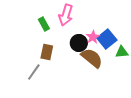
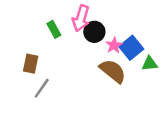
black circle: (79, 43) -> (94, 32), moved
brown rectangle: (47, 52) -> (31, 64), moved

